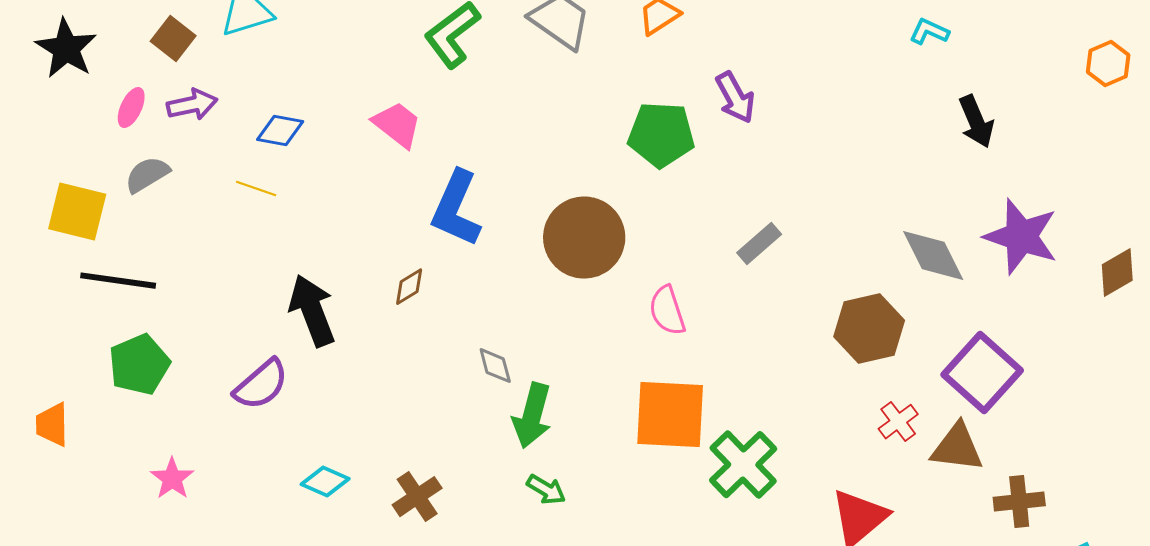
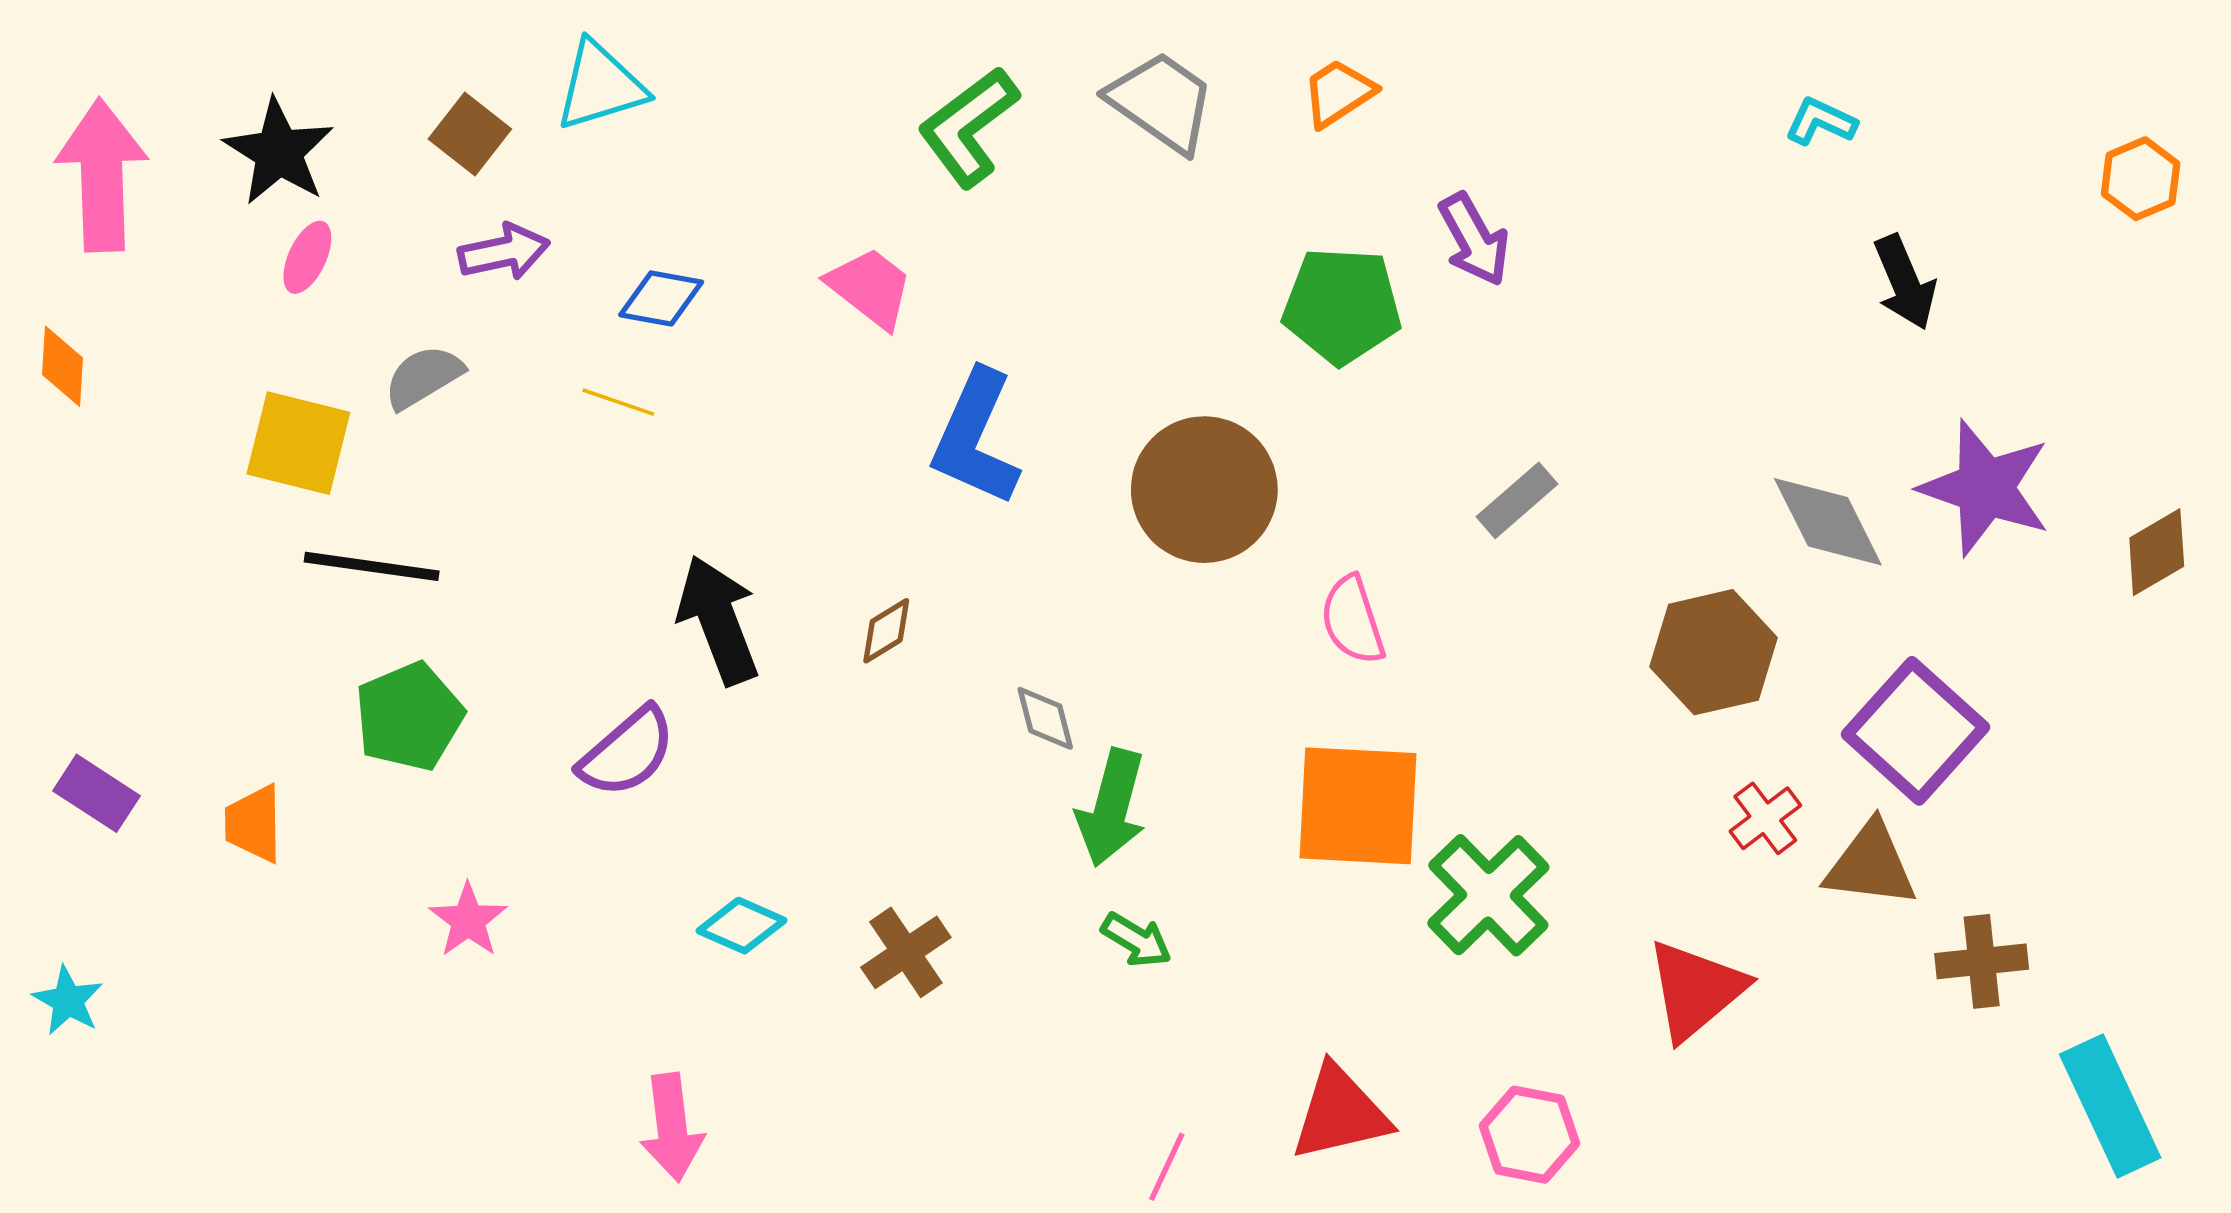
pink ellipse: (131, 108) -> (307, 257), moved
brown diamond: (409, 287) -> (886, 631), moved

